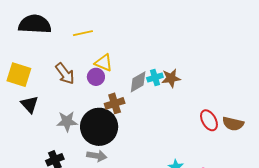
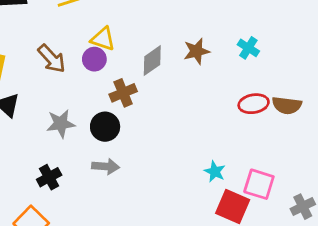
cyan cross: (155, 78) -> (248, 48), moved, turned -35
red ellipse: (209, 120) -> (254, 104), turned -65
black circle: (99, 127) -> (105, 127), size x0.6

